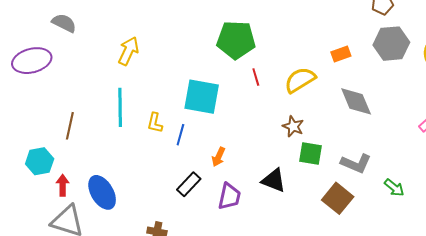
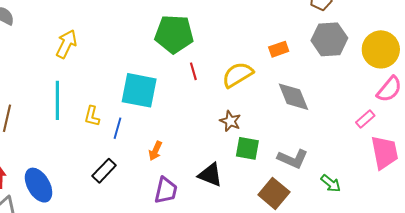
black rectangle: (189, 184) -> (104, 171), moved

